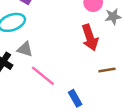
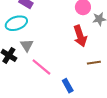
gray triangle: (25, 49) -> (27, 45), turned 40

